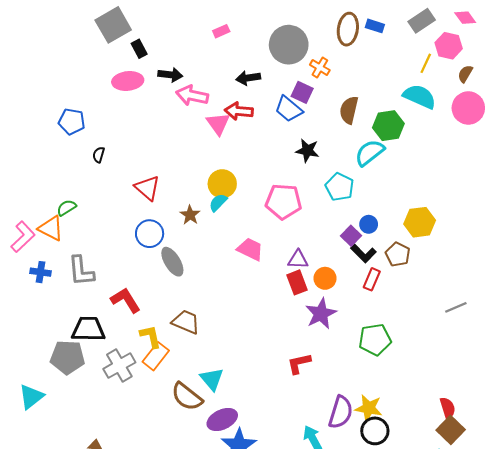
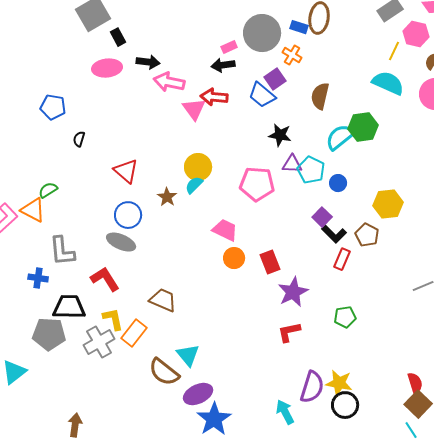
blue rectangle: (375, 26) -> (299, 27), moved
pink rectangle: (221, 31) -> (229, 47), moved
purple square: (302, 92) -> (275, 79), turned 30
green hexagon: (388, 126) -> (363, 127), moved
blue circle: (369, 224) -> (338, 183), moved
purple triangle: (298, 260) -> (292, 164), moved
gray ellipse: (172, 262) -> (121, 242), moved, turned -36
blue cross: (41, 272) -> (38, 278), moved
orange circle: (325, 278) -> (234, 258), moved
yellow L-shape: (151, 336) -> (113, 319), moved
green pentagon: (375, 340) -> (345, 317), size x0.7
red L-shape: (299, 363) -> (289, 332), moved

